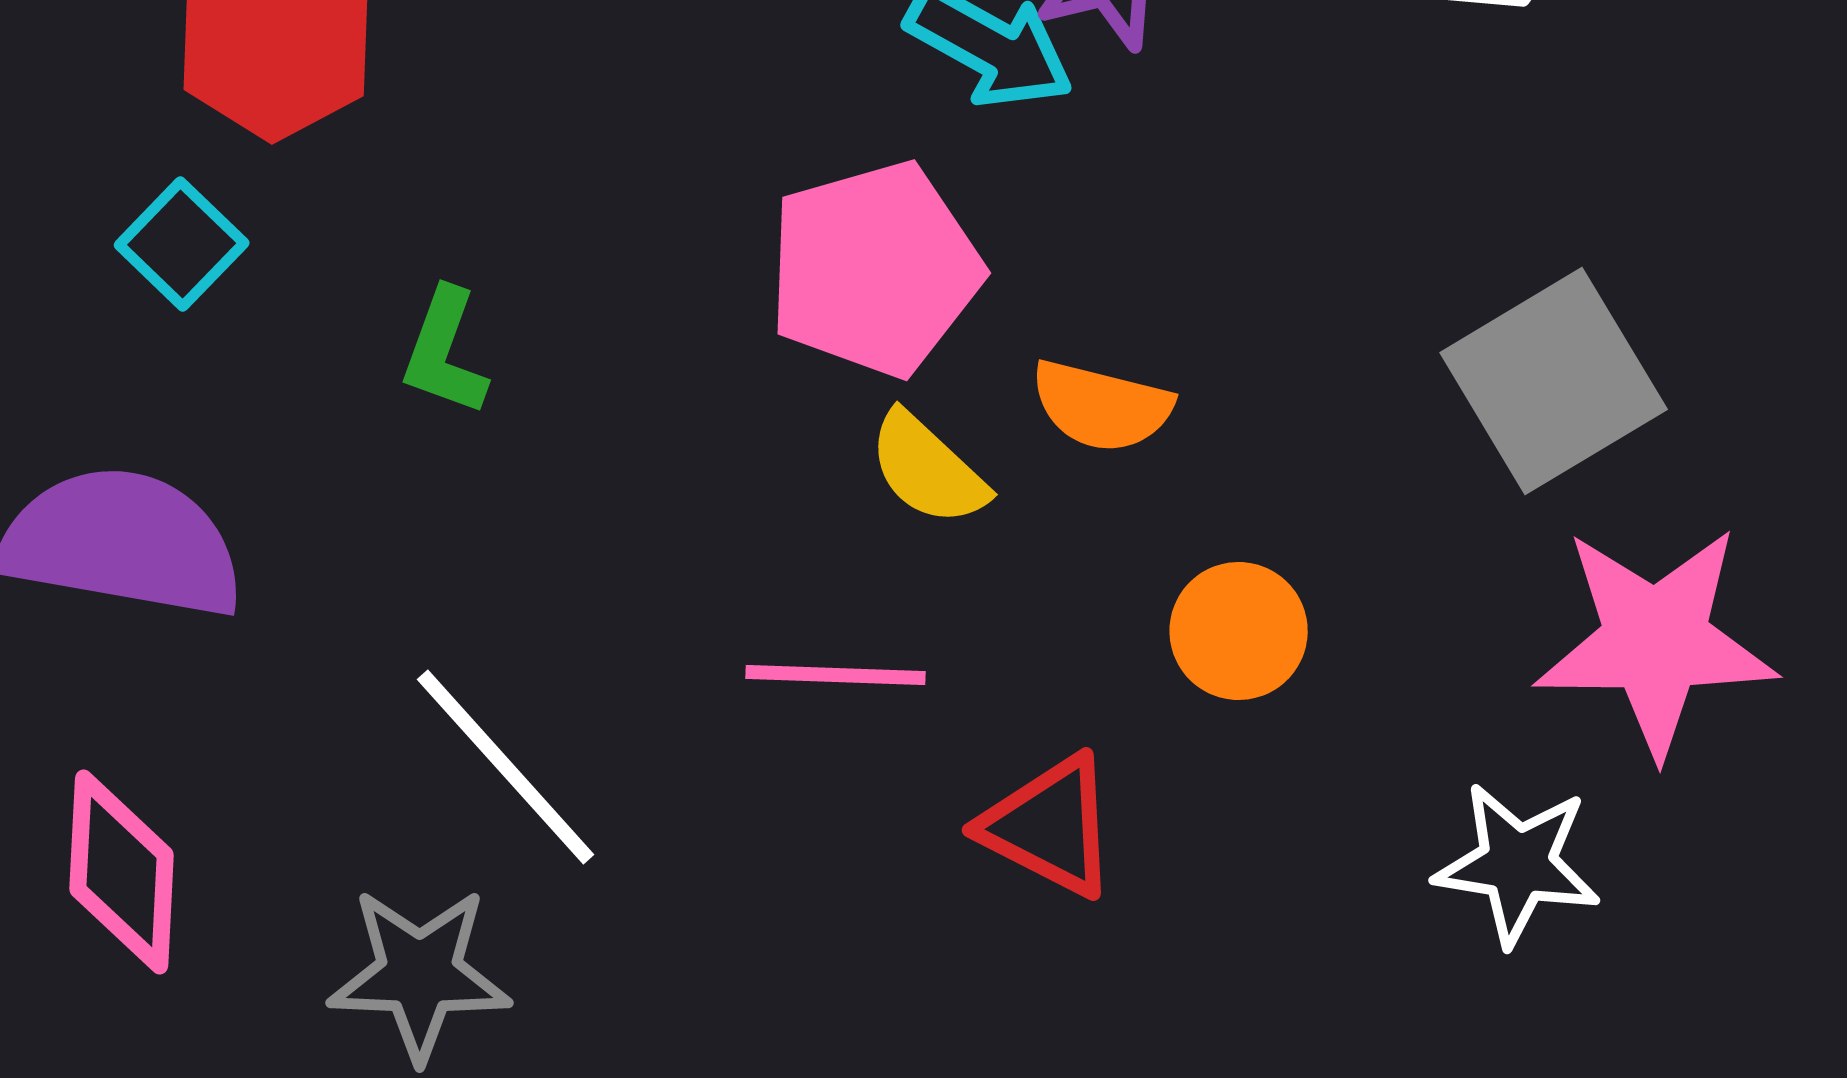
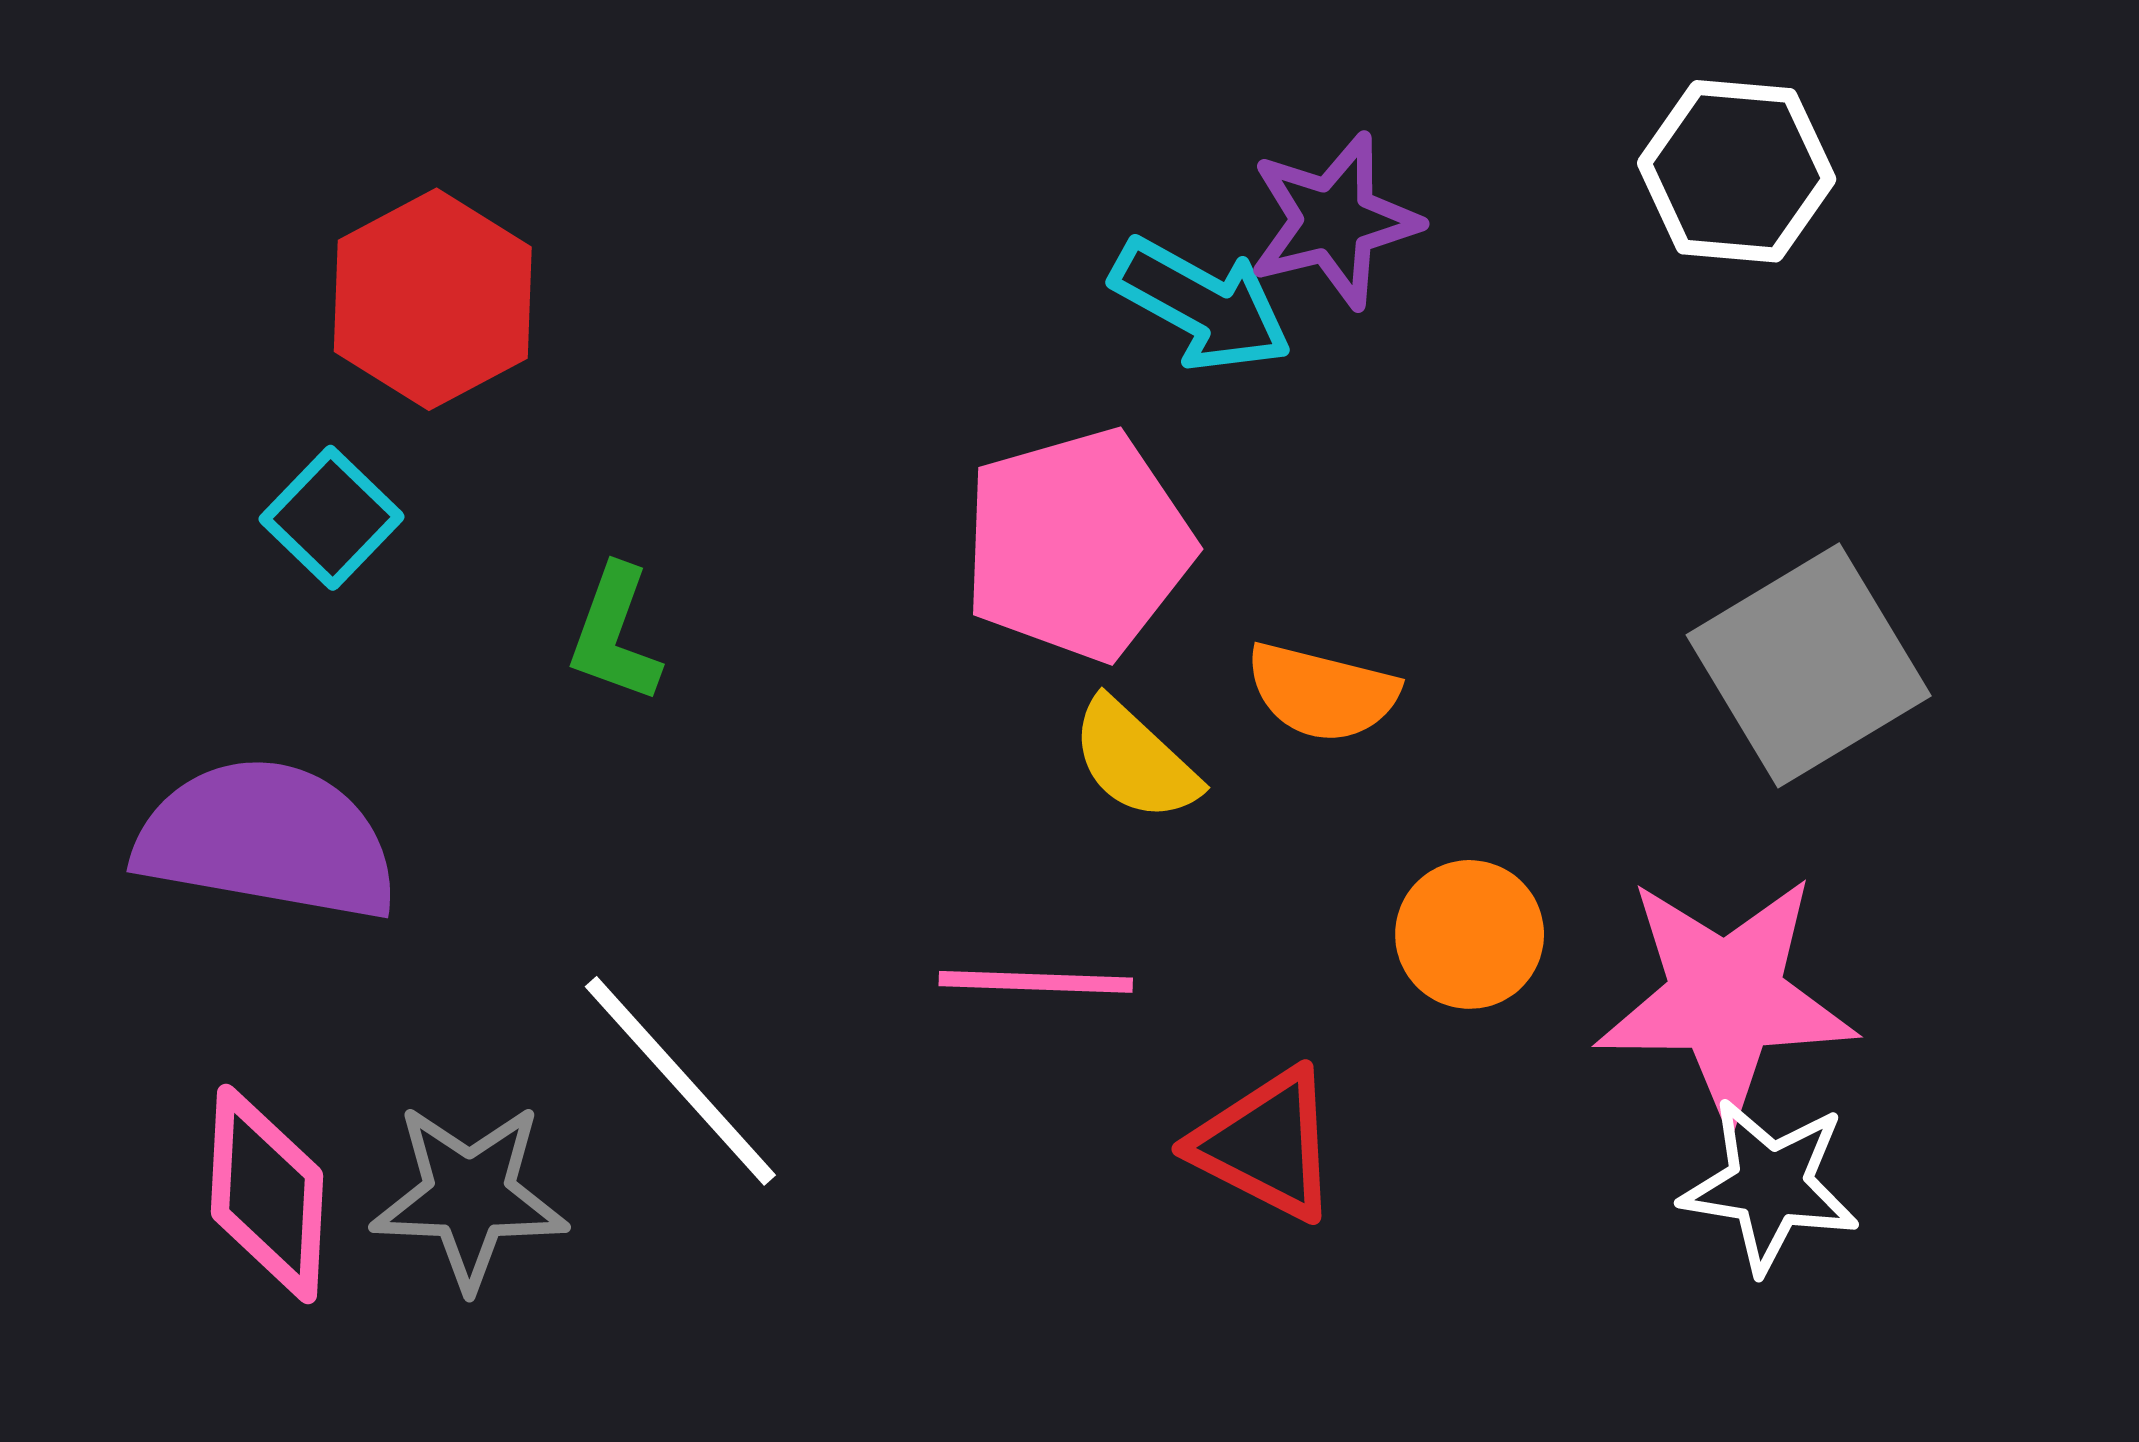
pink star: (1656, 641) -> (1726, 998), moved
gray star: (420, 974) -> (469, 1196), moved

